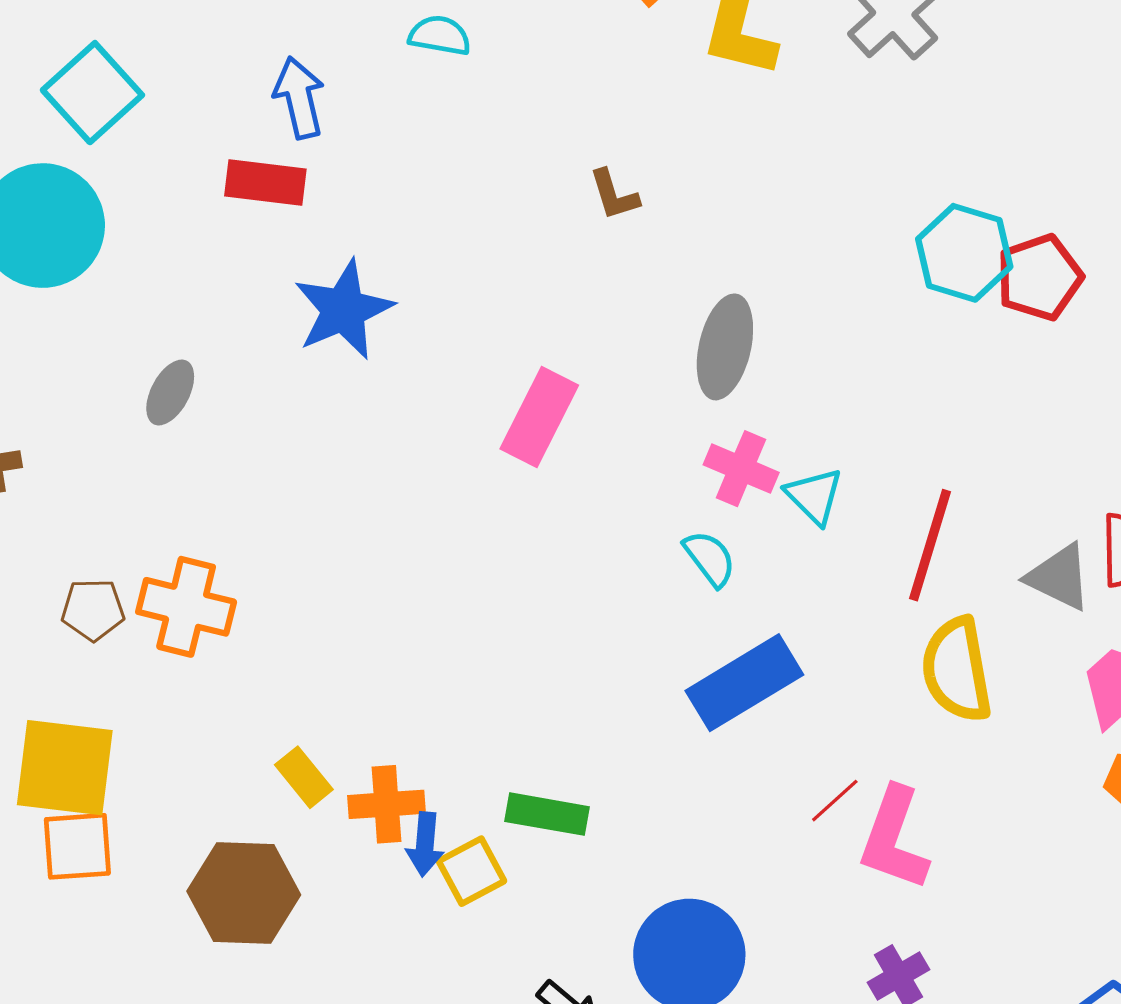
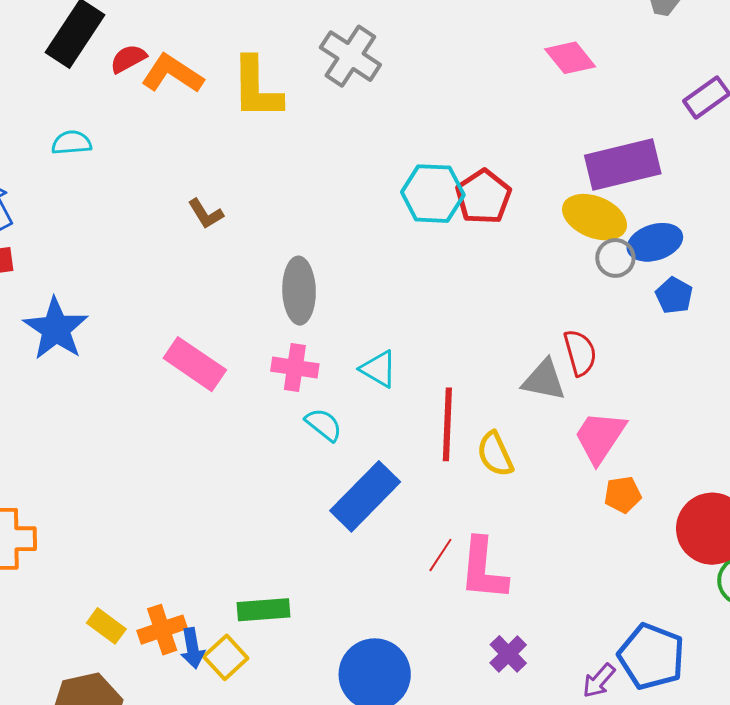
pink rectangle: (539, 417) -> (195, 364), turned -68
pink cross: (741, 469) -> (295, 368), moved
red line: (930, 545) -> (447, 424), moved
yellow semicircle: (957, 670) -> (495, 454), size x0.7

